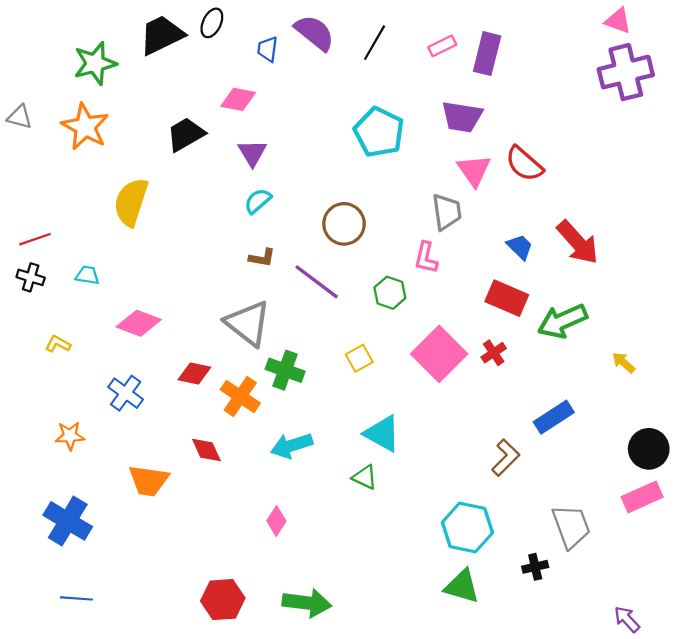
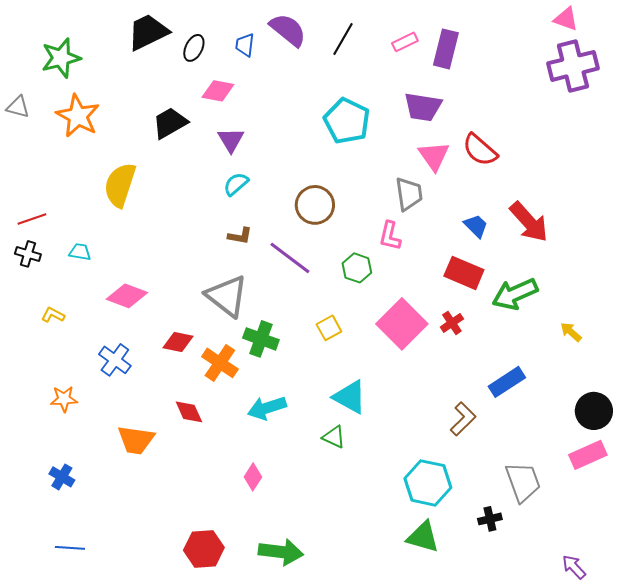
black ellipse: (212, 23) -> (194, 48), moved
green star: (95, 63) -> (61, 58), moved
blue cross: (68, 521) -> (62, 477), size x0.6

